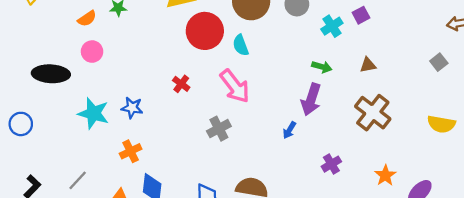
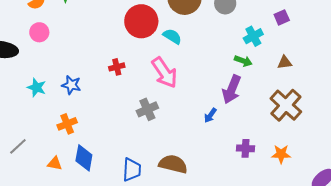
cyan cross: (332, 26) -> (253, 36), moved
cyan semicircle: (241, 45) -> (172, 36), turned 138
red cross: (181, 84) -> (117, 67), turned 35
cyan star: (93, 113) -> (37, 88), size x0.7
purple cross: (331, 164) -> (246, 148), turned 30
orange star: (385, 175) -> (281, 154), moved, turned 30

